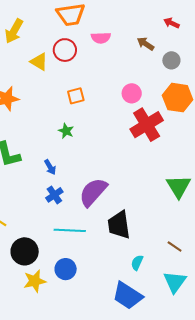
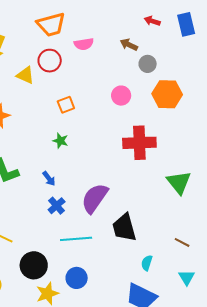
gray circle: (171, 60) -> (148, 64), moved
red cross: (147, 125) -> (139, 143), moved, turned 36
cyan triangle: (175, 282) -> (187, 277), size x0.7

